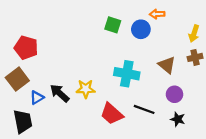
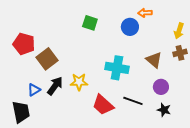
green square: (113, 25) -> (90, 23), moved
brown square: (17, 79) -> (47, 59), moved
black arrow: (60, 93) -> (55, 86), turned 84

